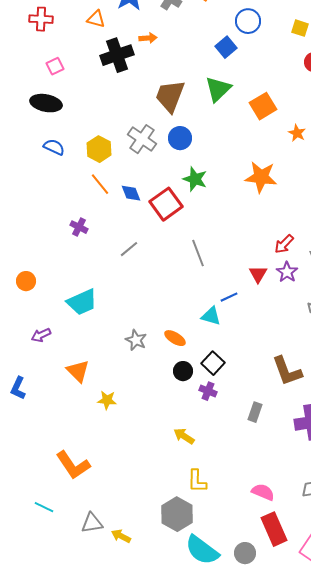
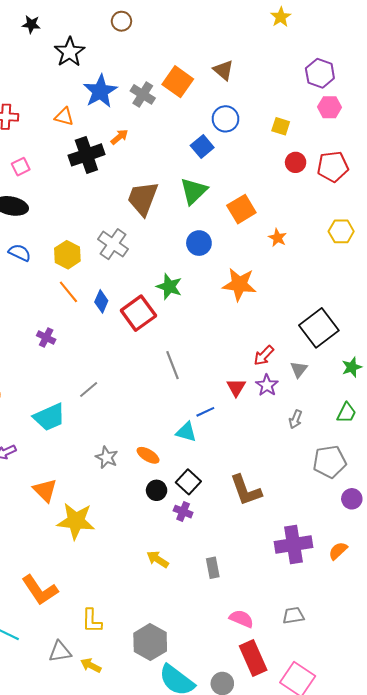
orange arrow: (148, 38) -> (119, 137), turned -36
blue circle: (180, 138) -> (199, 243), moved
blue diamond: (131, 193) -> (101, 301), turned 45
gray line: (129, 249) -> (89, 389), moved
brown L-shape: (287, 371) -> (246, 490), moved
yellow star: (107, 400) -> (76, 521), size x1.8
gray rectangle: (255, 412) -> (213, 568), moved, turned -30
yellow L-shape: (197, 481) -> (92, 621), moved

